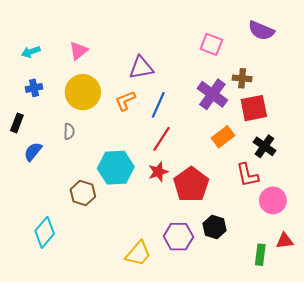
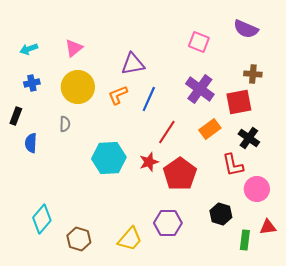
brown cross: (242, 78) -> (253, 74), moved
red line: (161, 139) -> (167, 132), moved
blue semicircle: (33, 152) -> (31, 143), turned -36
brown hexagon: (83, 193) -> (79, 239), moved
black hexagon: (215, 227) -> (221, 214), moved

